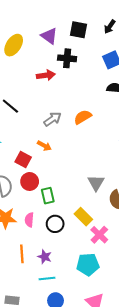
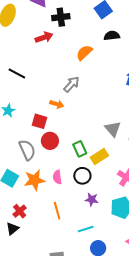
orange semicircle: (83, 117) -> (84, 53), moved
gray arrow: (53, 119) -> (72, 84), moved
green rectangle: (48, 196) -> (80, 149), moved
yellow rectangle: (83, 217) -> (99, 157), moved, turned -66
purple star: (45, 257) -> (92, 200), moved

